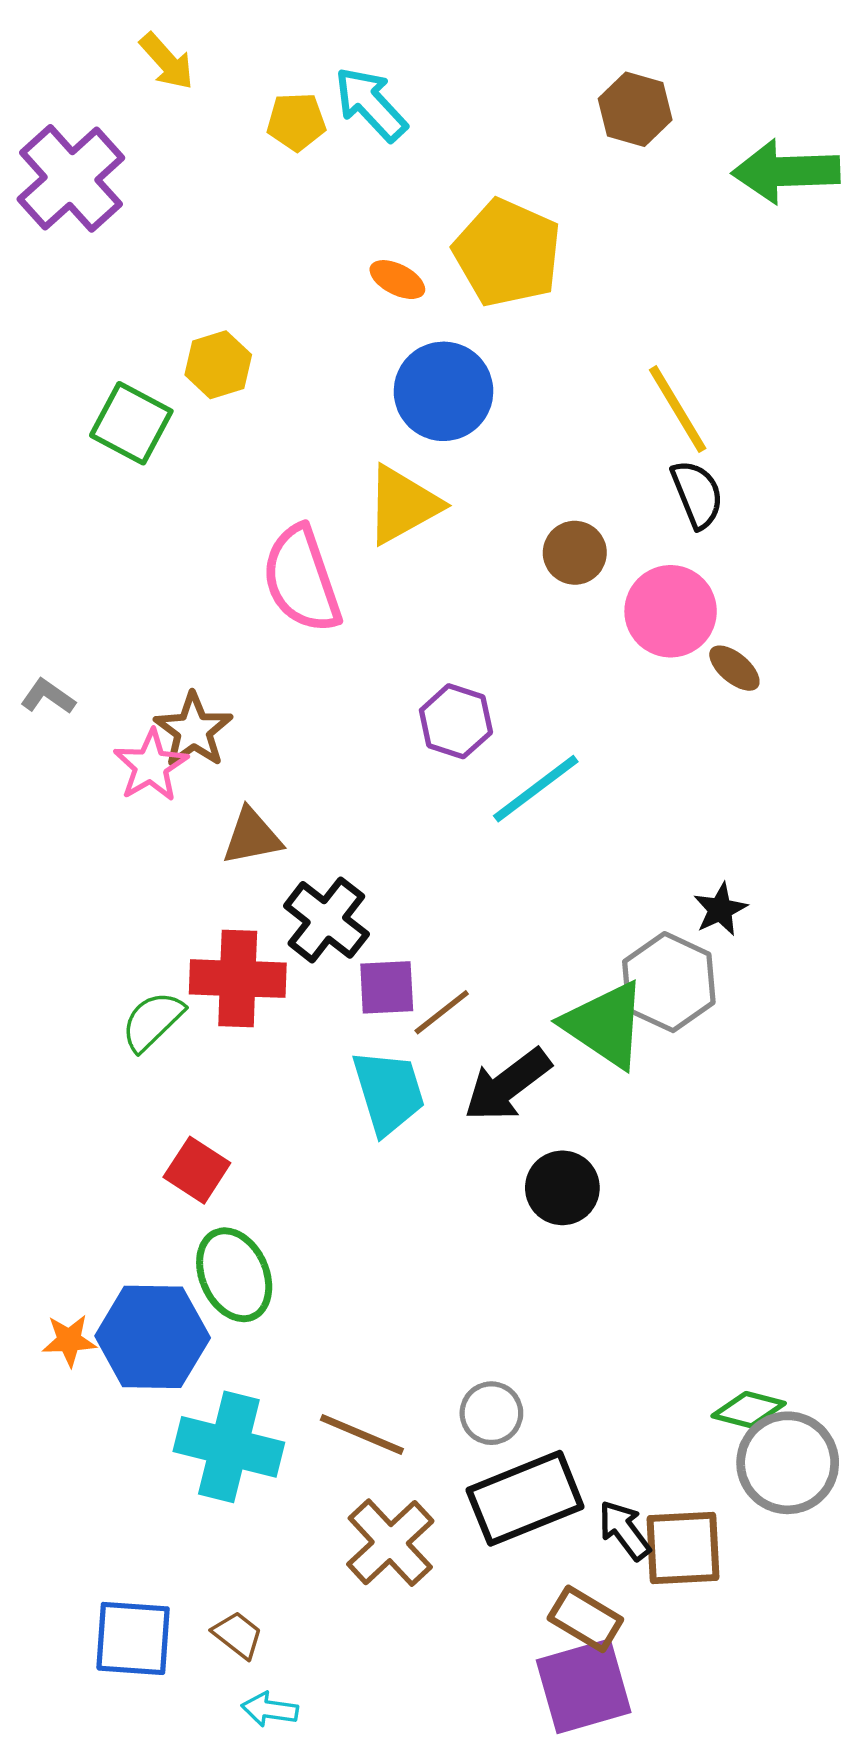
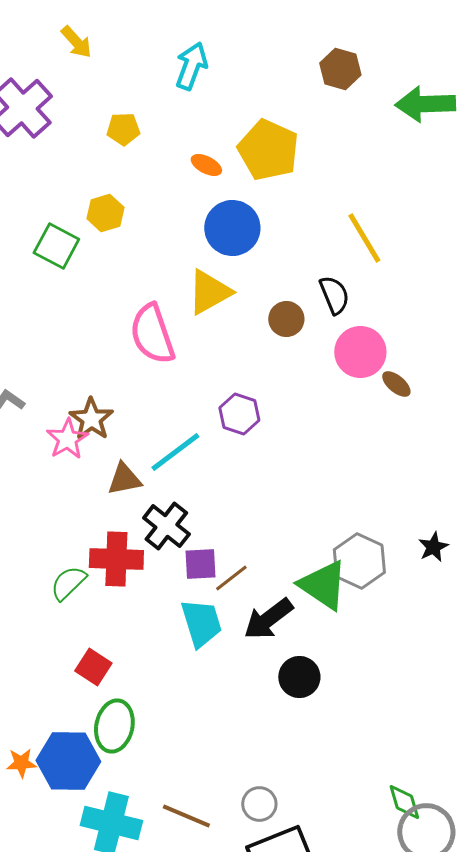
cyan arrow: (371, 104) -> (191, 66), turned 63
yellow pentagon: (296, 122) -> (123, 129), moved
black semicircle: (697, 494) -> (334, 295), moved
brown circle: (575, 553) -> (286, 319), moved
cyan line: (536, 789) -> (175, 452), moved
black star: (720, 909) -> (433, 547), moved
green ellipse: (234, 1275) -> (114, 726), turned 36
green diamond: (749, 1410) -> (404, 802), turned 60

